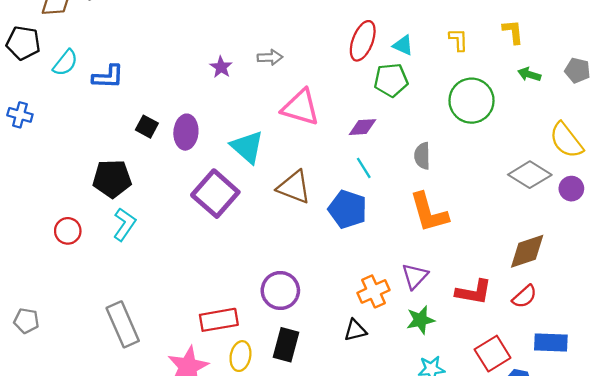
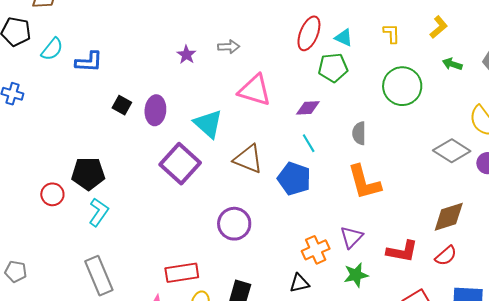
yellow L-shape: (513, 32) -> (439, 27), turned 55
black pentagon: (112, 179) -> (88, 174), moved
cyan L-shape: (124, 224) -> (99, 212), moved
purple circle: (280, 290) -> (234, 224), moved

